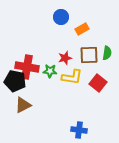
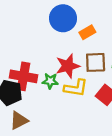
blue circle: (61, 17) -> (63, 18), size x1.5
red star: (65, 58) -> (68, 66), size x1.5

